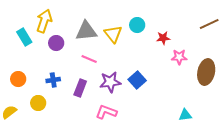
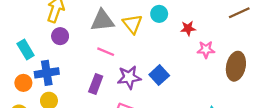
cyan rectangle: (24, 37) -> (26, 49), moved
purple circle: (56, 43) -> (60, 36), moved
orange circle: (18, 79) -> (23, 83), moved
blue cross: (53, 80) -> (47, 73), moved, size x1.5

